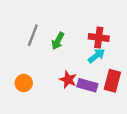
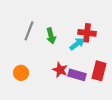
green arrow: (58, 41) -> (51, 36), turned -42
cyan arrow: (96, 56) -> (77, 44), moved

